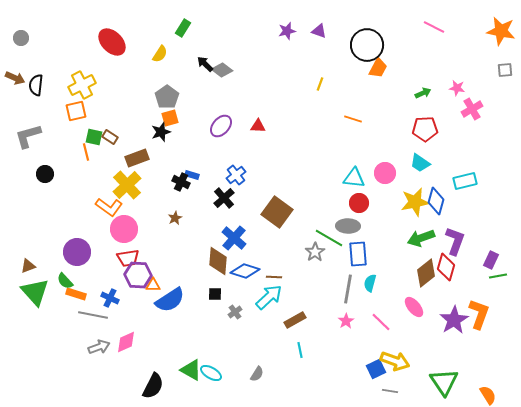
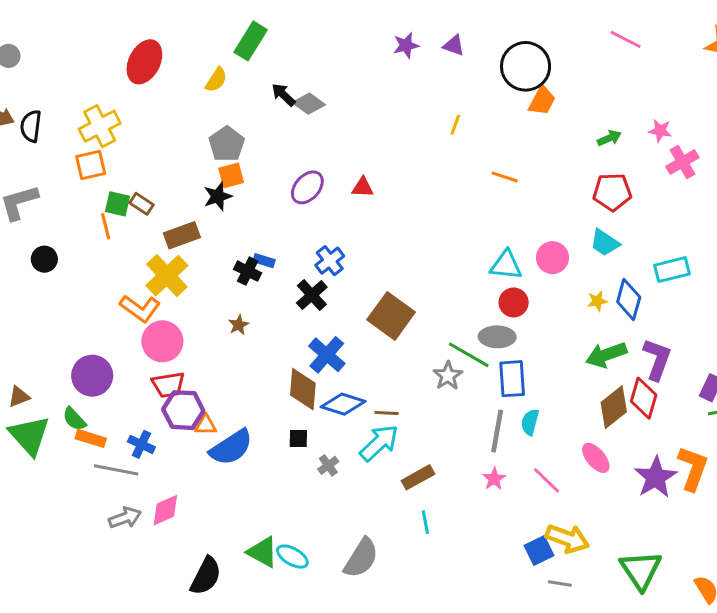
green rectangle: (183, 28) -> (251, 41), size x1.4
red ellipse: (112, 42) -> (144, 62), turned 72
yellow star: (415, 202) -> (597, 301), size x0.5
gray semicircle: (257, 374) -> (361, 558), size x1.8

